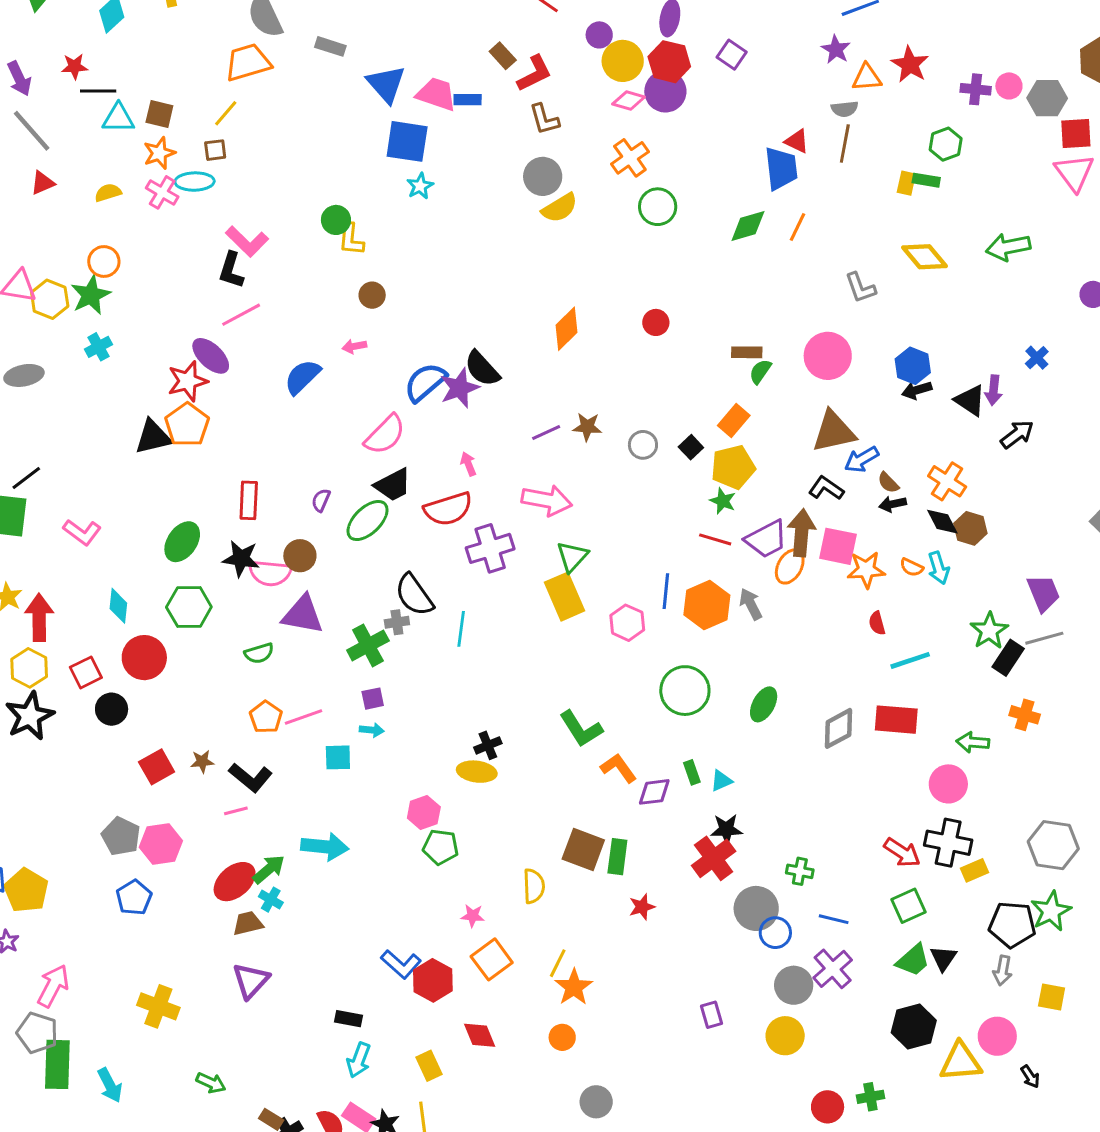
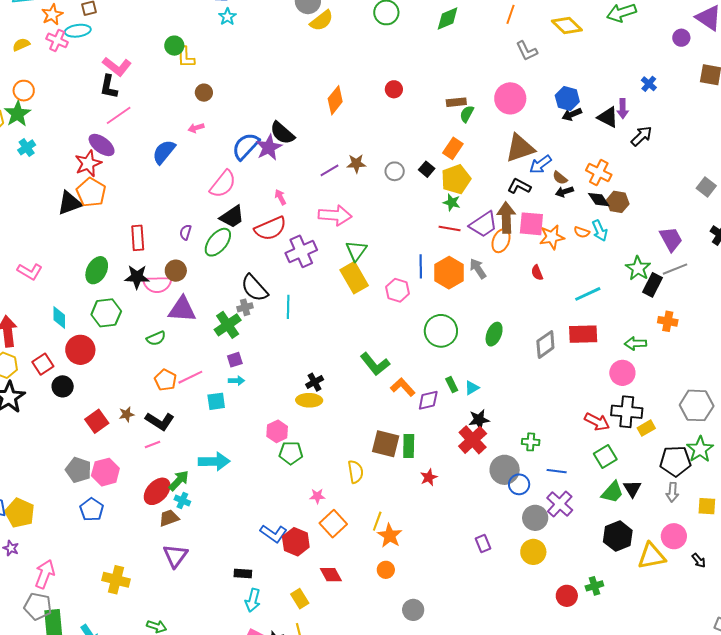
orange line: (797, 227) -> (510, 14), moved
red semicircle: (877, 623) -> (537, 273), moved

